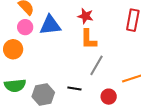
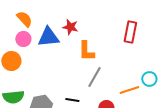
red star: (86, 16) -> (70, 27), moved

